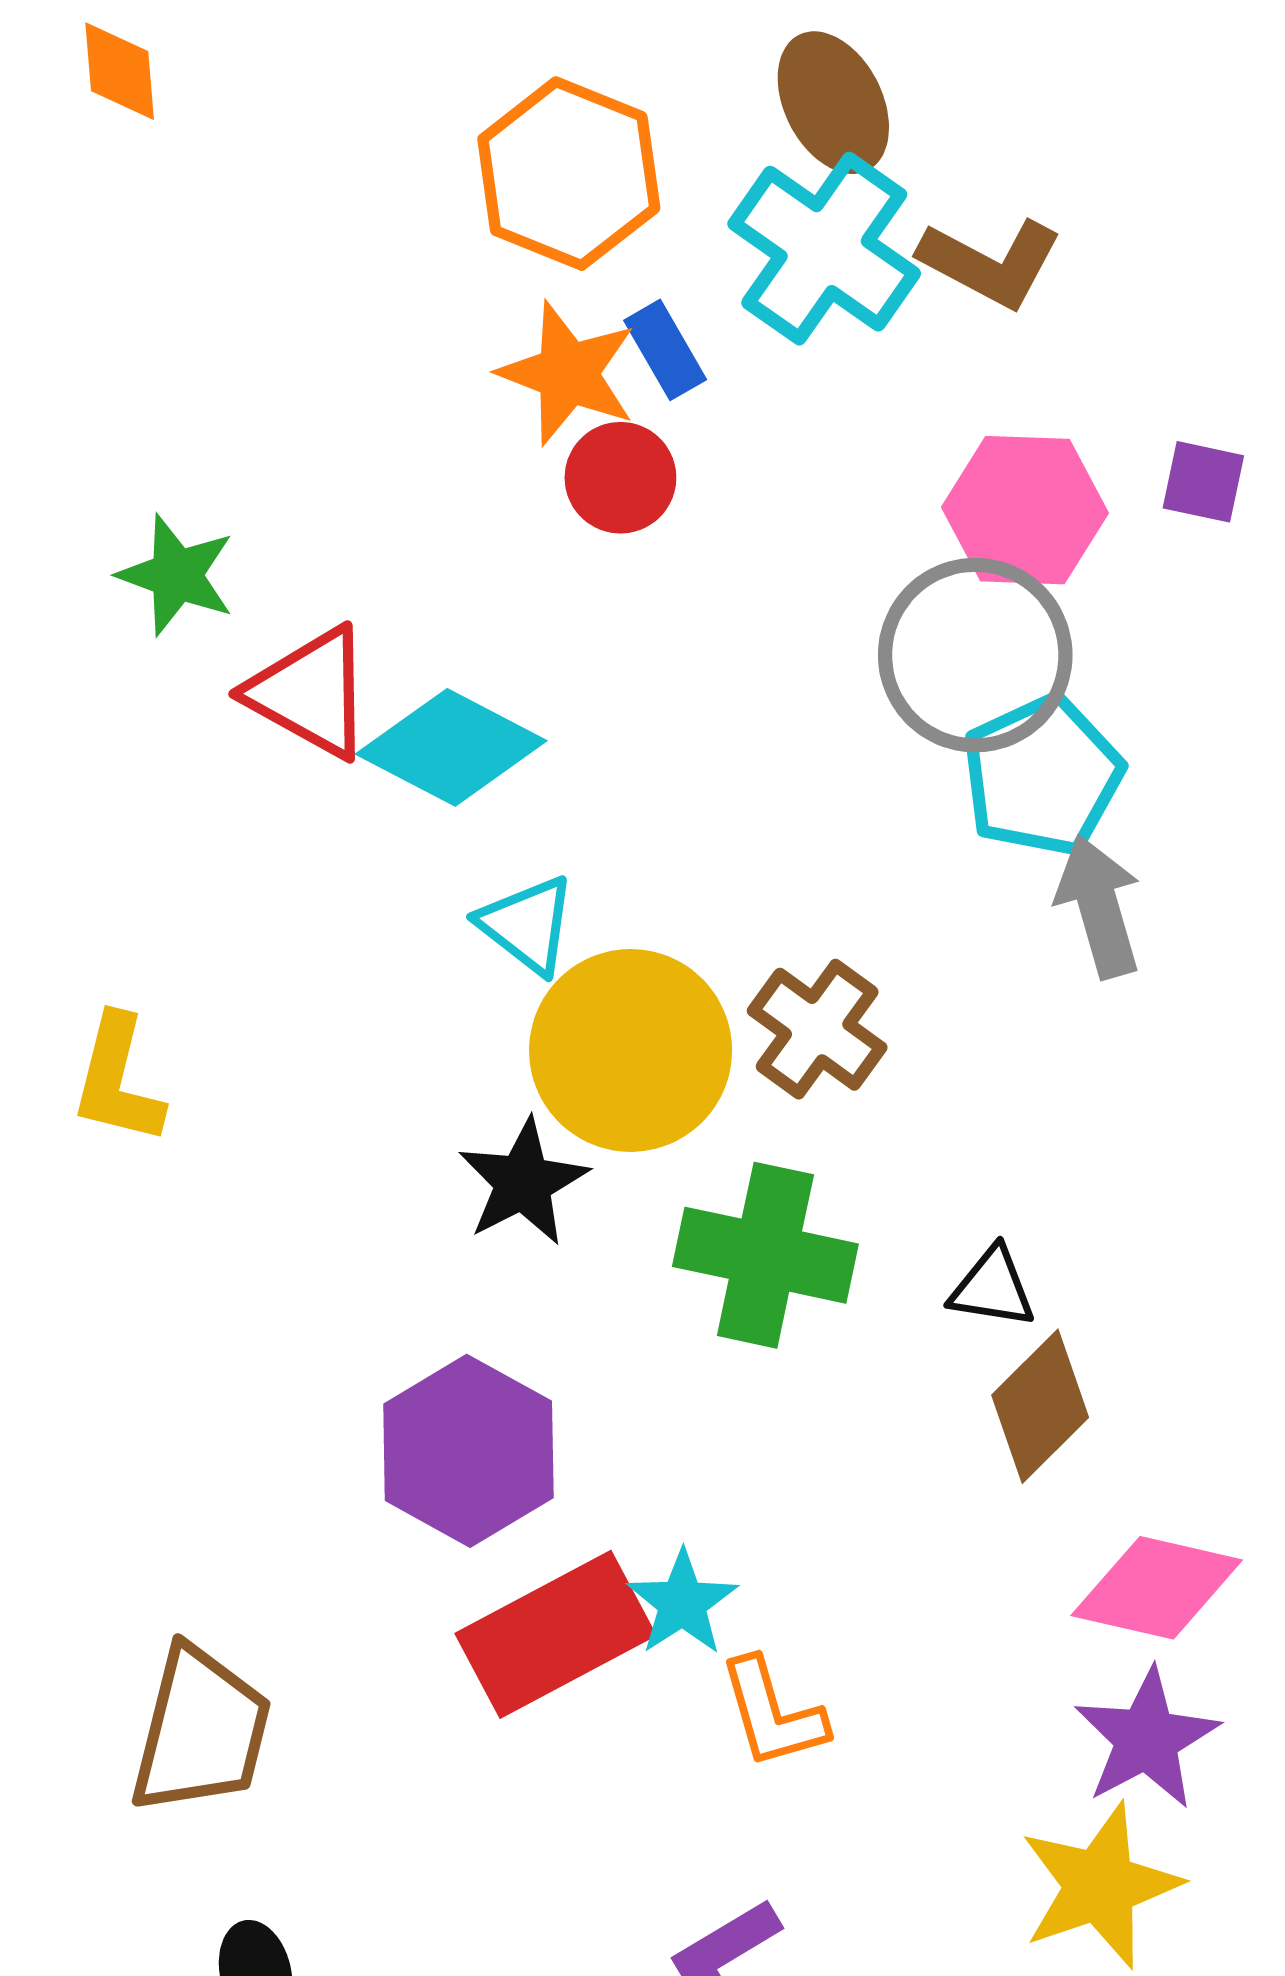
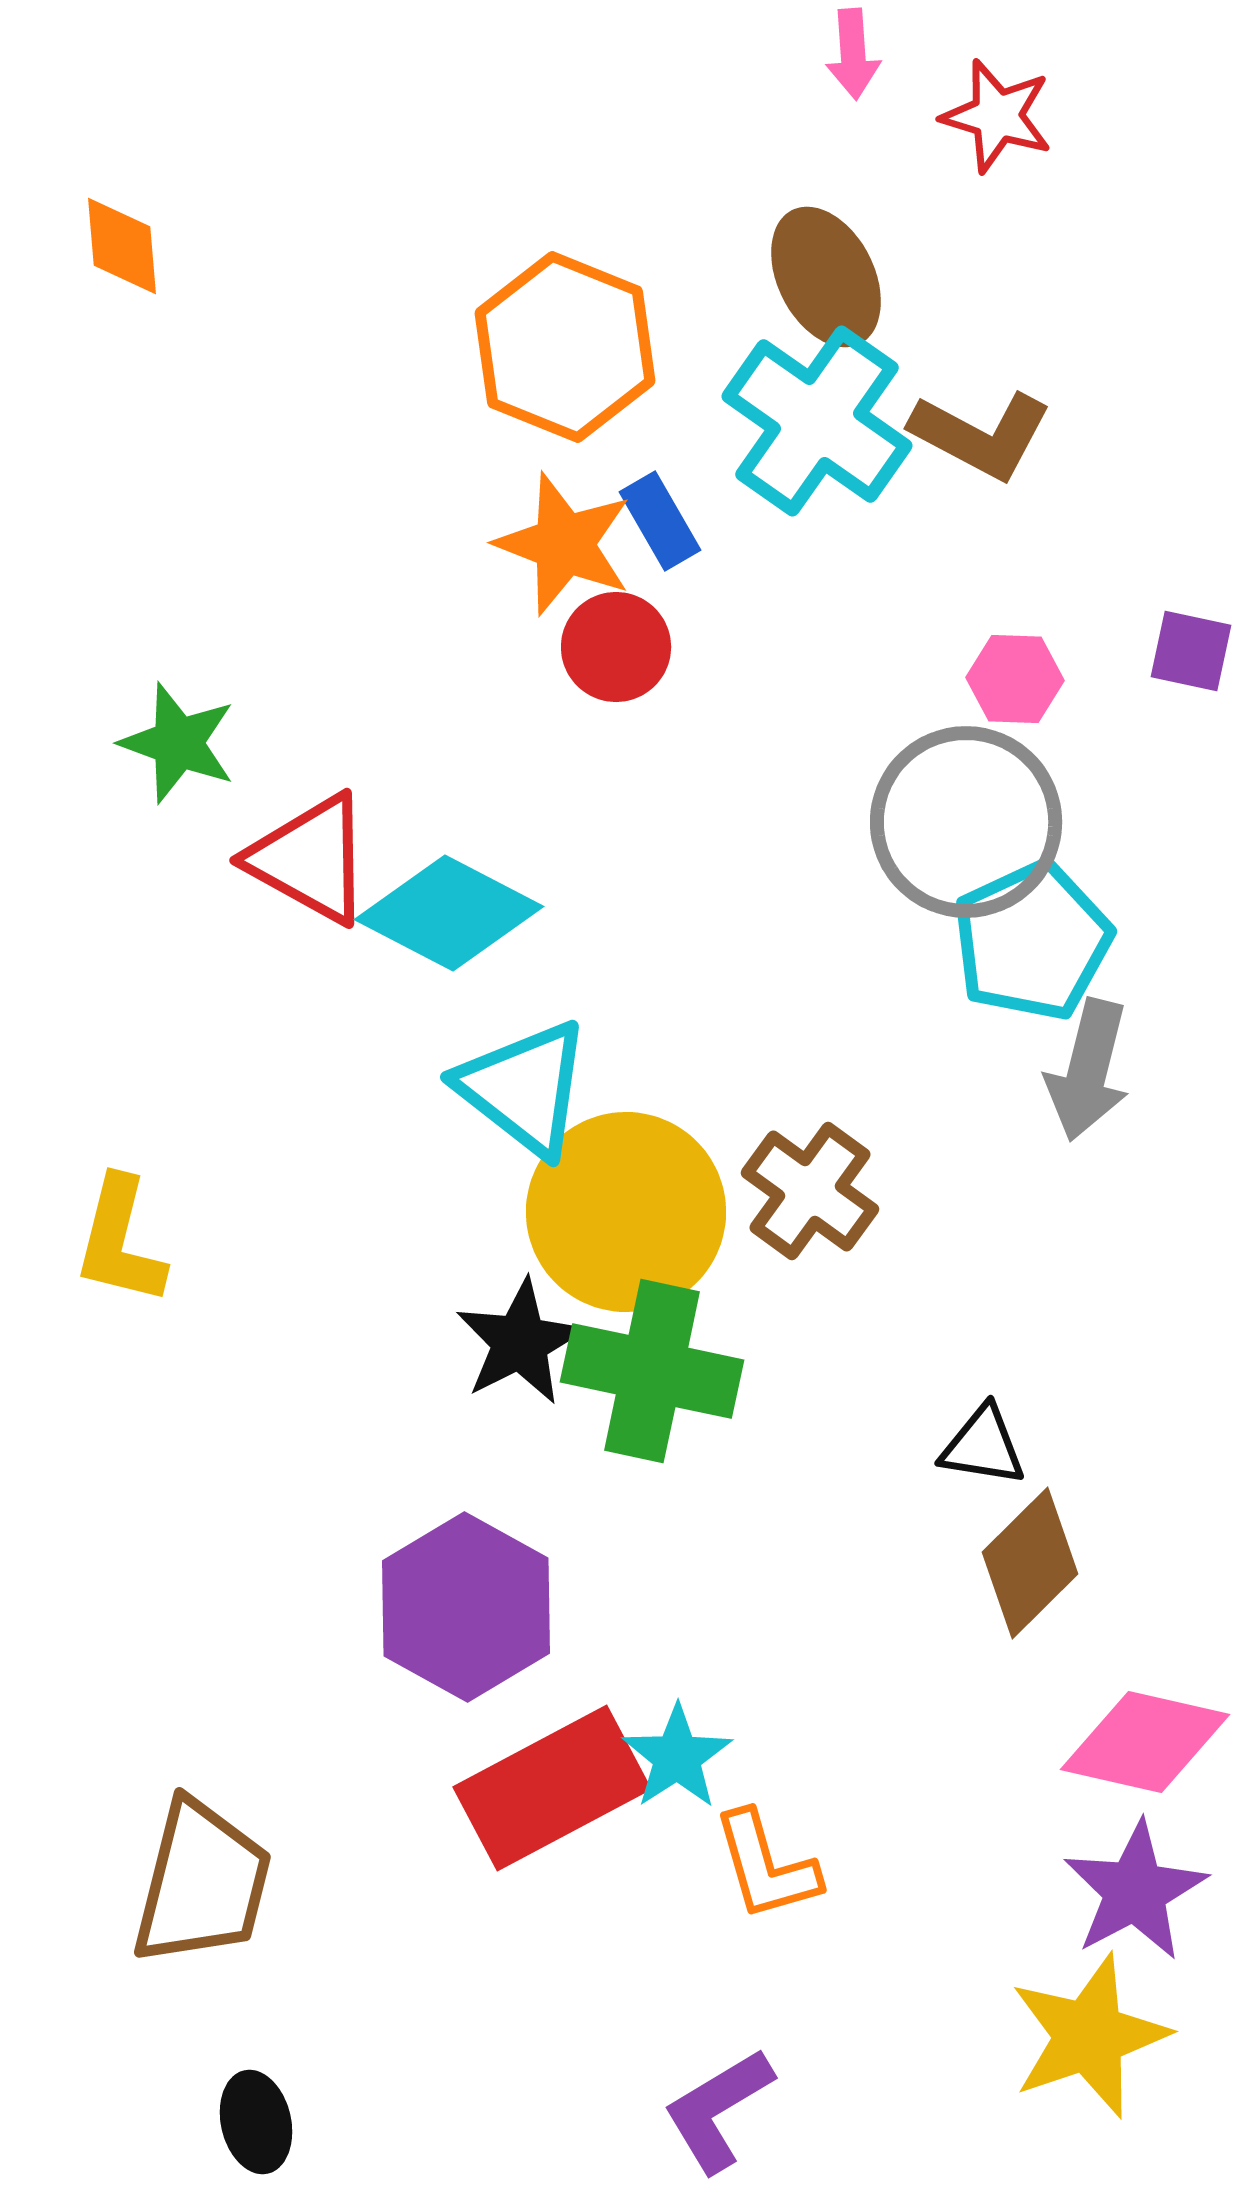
pink hexagon: (1025, 510) -> (1015, 679), size x0.6
gray arrow: (1099, 906) -> (1088, 1070), turned -150
cyan triangle: (527, 925) -> (524, 1088), size x1.4
green cross: (765, 1255) -> (652, 1371), moved

